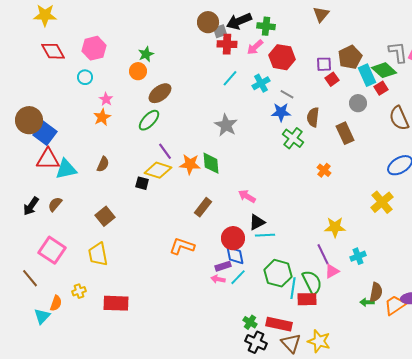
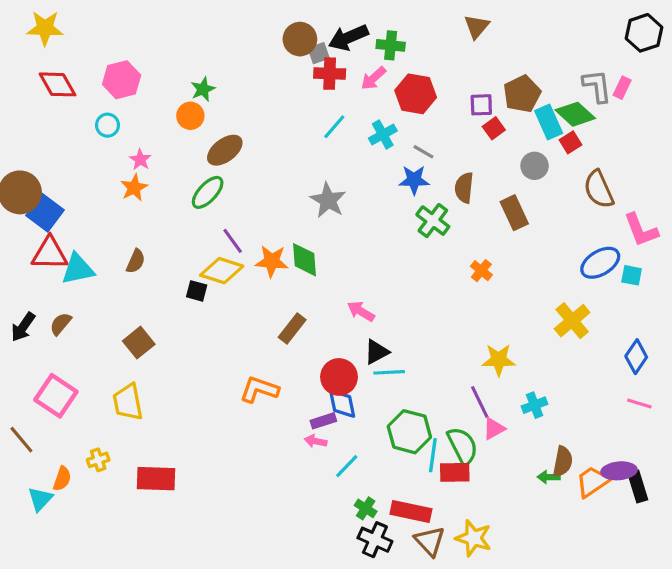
cyan line: (238, 277) -> (347, 466), moved

